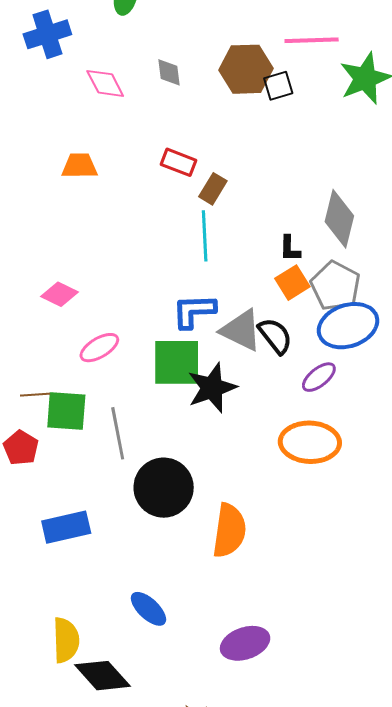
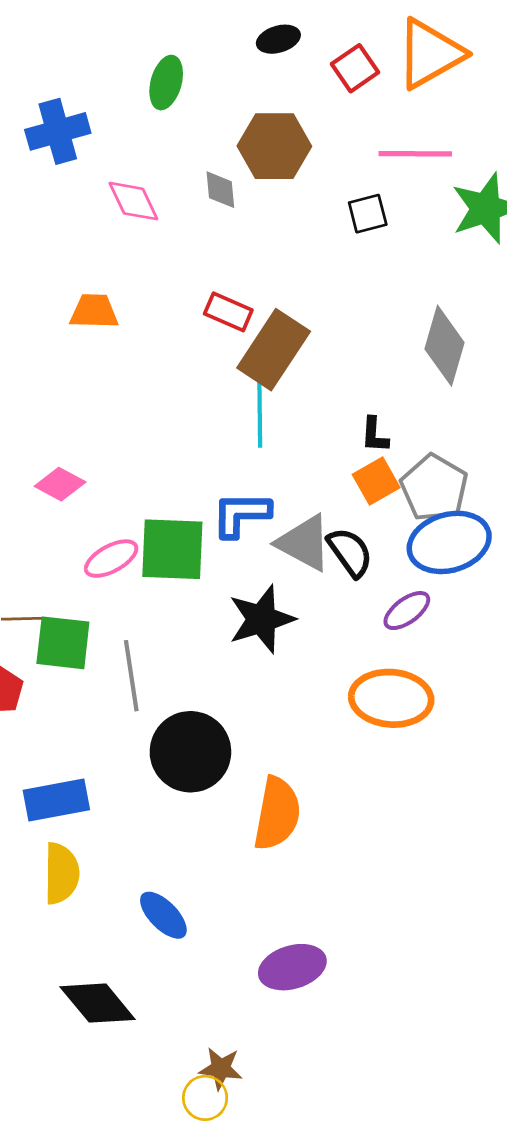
brown hexagon: (246, 69) -> (274, 146), moved
brown rectangle: (213, 189) -> (274, 350), size x1.8
gray diamond: (339, 219) -> (445, 346), moved
green square: (177, 362) -> (172, 549), moved
yellow semicircle: (66, 640) -> (61, 873), moved

